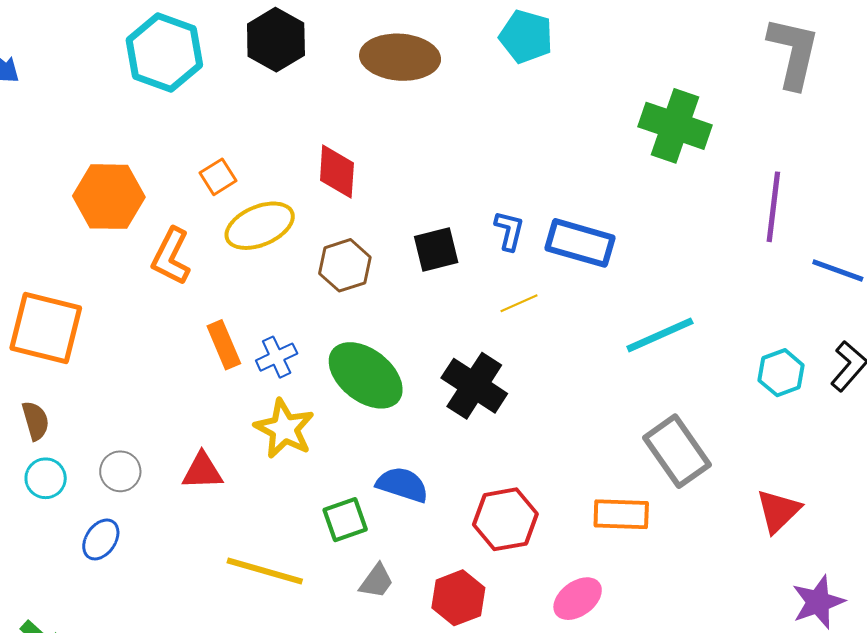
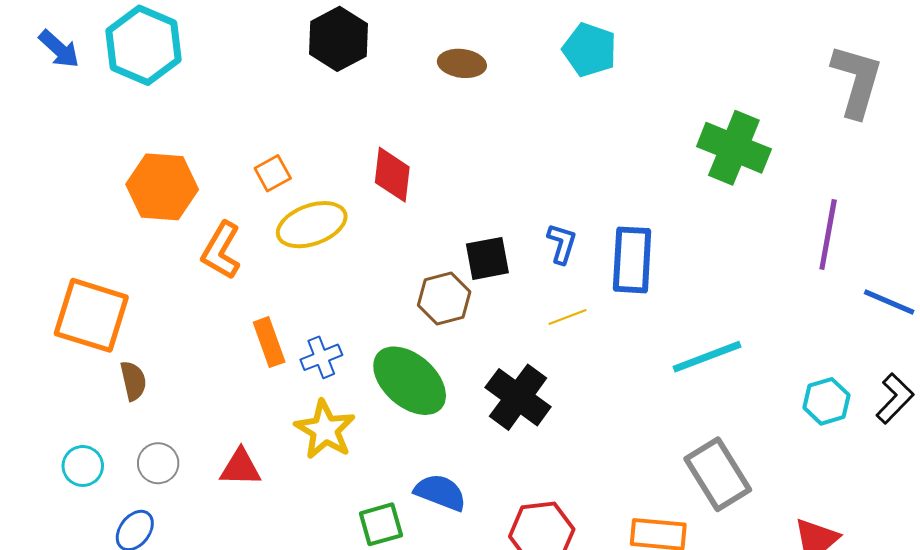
cyan hexagon: (164, 52) -> (144, 45), moved
brown ellipse: (400, 57) -> (462, 63), size x0.6
blue rectangle: (580, 243) -> (632, 260), turned 74
brown hexagon: (345, 265) -> (444, 298), moved
brown semicircle: (36, 421) -> (133, 381), moved

